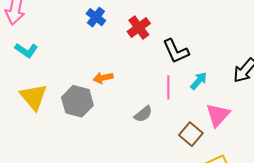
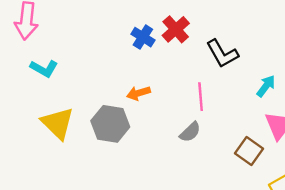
blue cross: (96, 17) -> (143, 37), moved
cyan arrow: (199, 81) -> (266, 86), moved
pink line: (168, 87) -> (201, 97), moved

